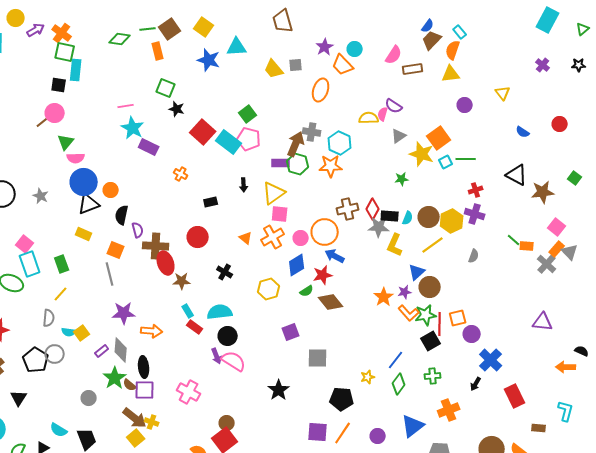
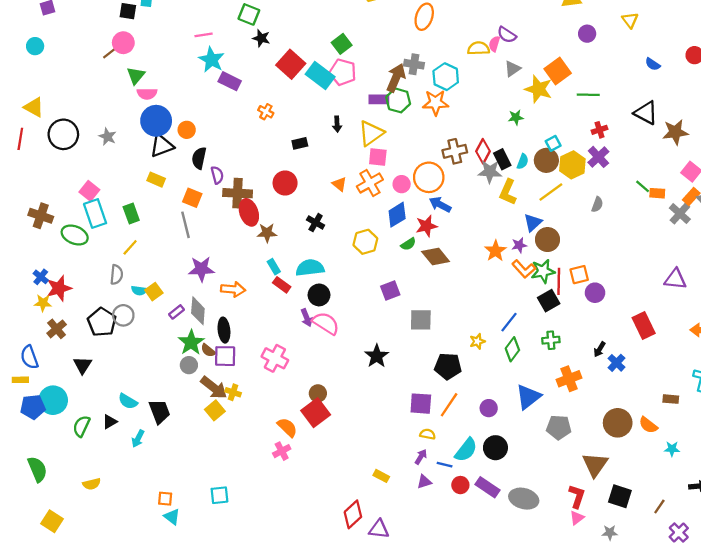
cyan square: (446, 162) -> (553, 143), moved
purple cross: (475, 214) -> (598, 157), turned 30
black rectangle: (390, 216) -> (502, 159), turned 60
blue cross: (491, 360) -> (617, 363), moved, size x0.7
red rectangle: (515, 396) -> (644, 326), moved
gray circle: (89, 398) -> (189, 365), moved

